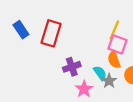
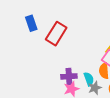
purple cross: (72, 67) -> (69, 76), moved

